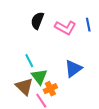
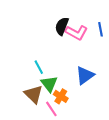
black semicircle: (37, 21) -> (62, 26), moved
orange cross: (50, 89) -> (61, 96), turned -32

